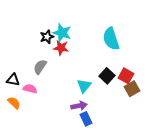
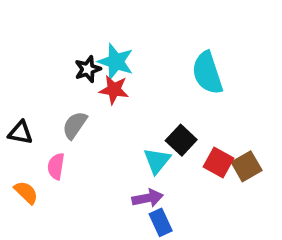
black square: (107, 76) -> (181, 140), moved
red square: (126, 76) -> (219, 163), moved
black triangle: (13, 80) -> (20, 133), moved
pink semicircle: (30, 89) -> (56, 166), turned -96

